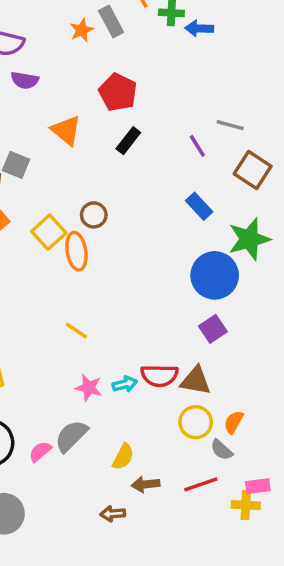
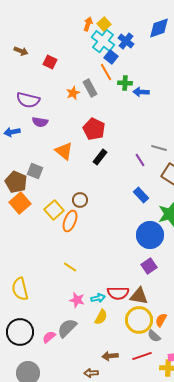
orange ellipse: (76, 251) -> (70, 221), turned 30
yellow circle: (196, 422) -> (139, 320), size x1.4
yellow semicircle: (123, 457) -> (101, 317), moved

